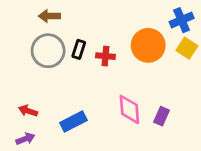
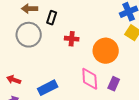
orange circle: (148, 45) -> (106, 51), moved
black rectangle: (79, 49) -> (52, 18), moved

